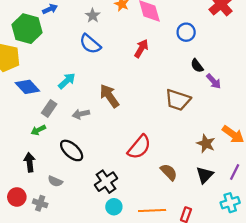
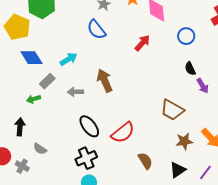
brown trapezoid: (178, 100) -> (172, 110), moved
brown star: (206, 144) -> (184, 141), turned 30
black ellipse: (72, 150) -> (89, 126), moved

